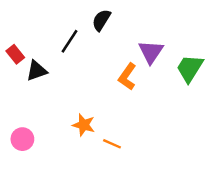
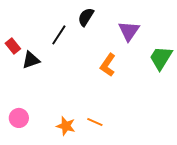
purple triangle: (151, 52) -> (129, 31), moved
orange star: (84, 125) -> (66, 126), moved

